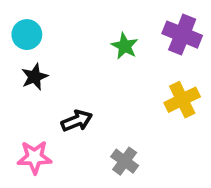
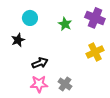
cyan circle: (27, 35) -> (30, 18), moved
pink star: (35, 157) -> (39, 84), moved

